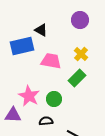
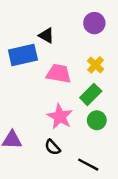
pink star: (29, 96) -> (60, 117), moved
green circle: (54, 99) -> (97, 120), moved
black semicircle: (46, 121) -> (53, 147), turned -128

